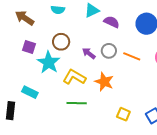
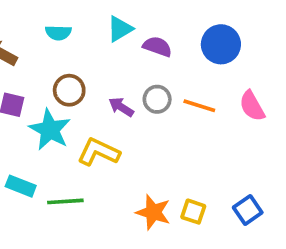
orange star: (104, 82) -> (153, 212), moved
green line: (77, 103) -> (65, 201), moved

